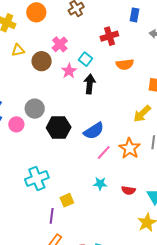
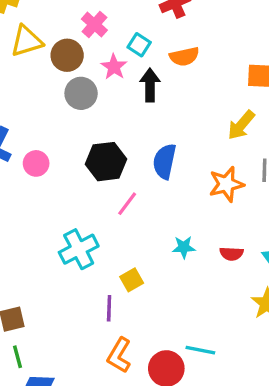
yellow triangle: (18, 50) -> (27, 41), size x1.5
orange semicircle: (125, 64) -> (184, 57), moved
gray circle: (35, 109) -> (81, 93), moved
blue semicircle: (94, 131) -> (165, 161), turned 140
orange star: (130, 148) -> (226, 184), turned 30
pink line: (104, 152) -> (127, 204), moved

